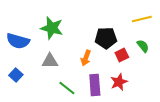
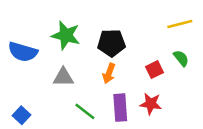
black pentagon: (106, 38) -> (111, 43), moved
blue square: (16, 75) -> (22, 115), moved
red star: (119, 82) -> (151, 104), turned 30

